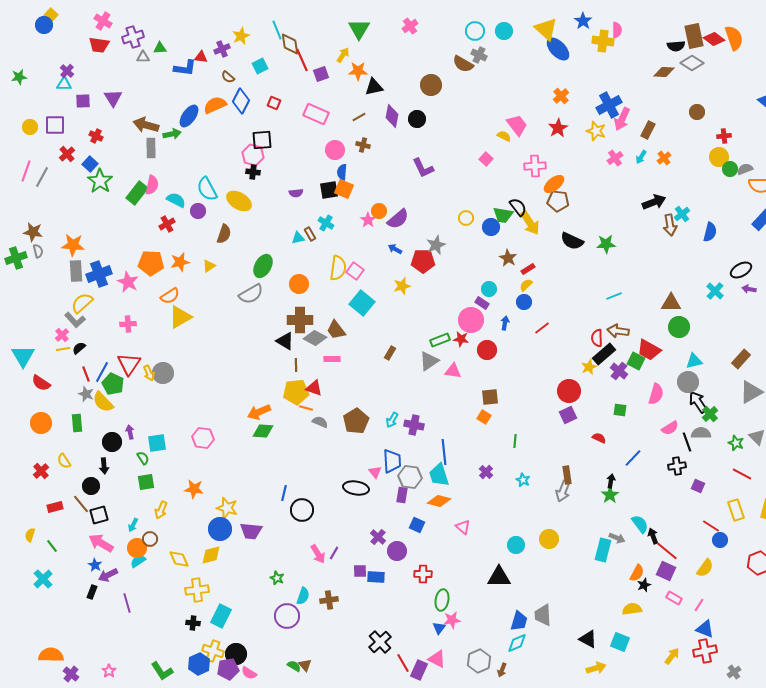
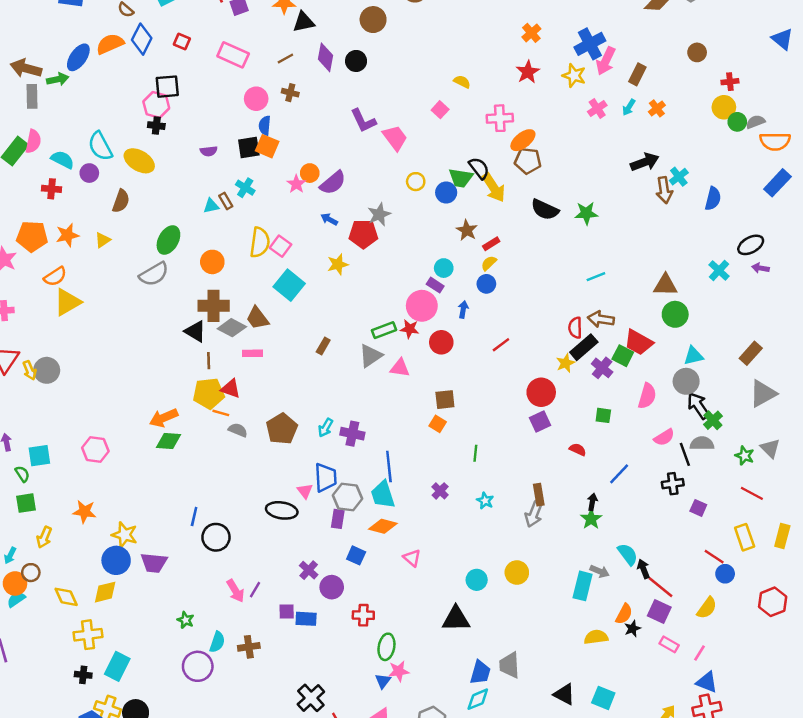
pink trapezoid: (517, 125) -> (395, 138), moved
red cross: (167, 224) -> (52, 189), turned 35
red line: (542, 328) -> (501, 345), moved
yellow semicircle: (632, 609) -> (596, 637), moved

